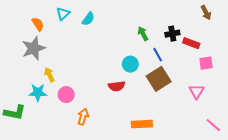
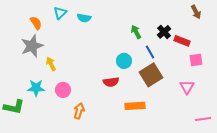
cyan semicircle: (88, 19) -> (84, 18), turned 64
black cross: (172, 34) -> (164, 32), turned -32
yellow arrow: (49, 75) -> (51, 64), moved
orange rectangle: (142, 124) -> (135, 106), moved
pink line: (213, 125) -> (203, 119), turned -49

